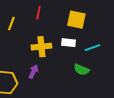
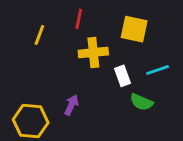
white rectangle: (68, 43) -> (123, 76), moved, turned 64
yellow cross: (41, 47) -> (93, 53), moved

